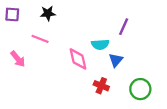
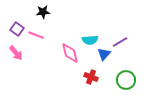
purple square: (12, 14) -> (17, 29), moved, turned 32
purple line: (124, 27) -> (120, 42), moved, turned 35

